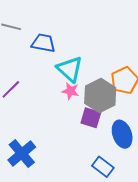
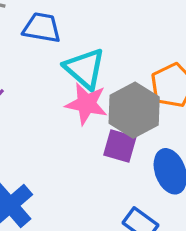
pink star: (70, 91) -> (86, 104), size x1.5

